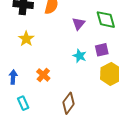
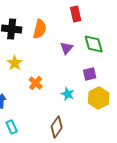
cyan star: (80, 56) -> (68, 94), moved
orange cross: (43, 75) -> (36, 83), moved

